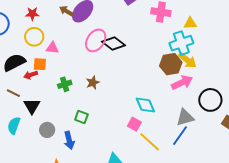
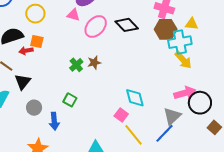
black diamond: (113, 43) -> (127, 25), moved
pink triangle: (52, 48) -> (73, 15), moved
brown hexagon: (171, 64) -> (166, 29), moved
brown star: (93, 83) -> (94, 63), moved
pink arrow: (182, 83) -> (185, 93), moved
green cross: (65, 84) -> (76, 65), moved, turned -32
gray triangle: (185, 118) -> (172, 116), turned -36

